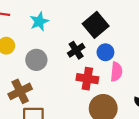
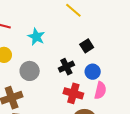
cyan star: (39, 21) -> (36, 37), turned -30
black square: (96, 25) -> (87, 46), size x0.6

